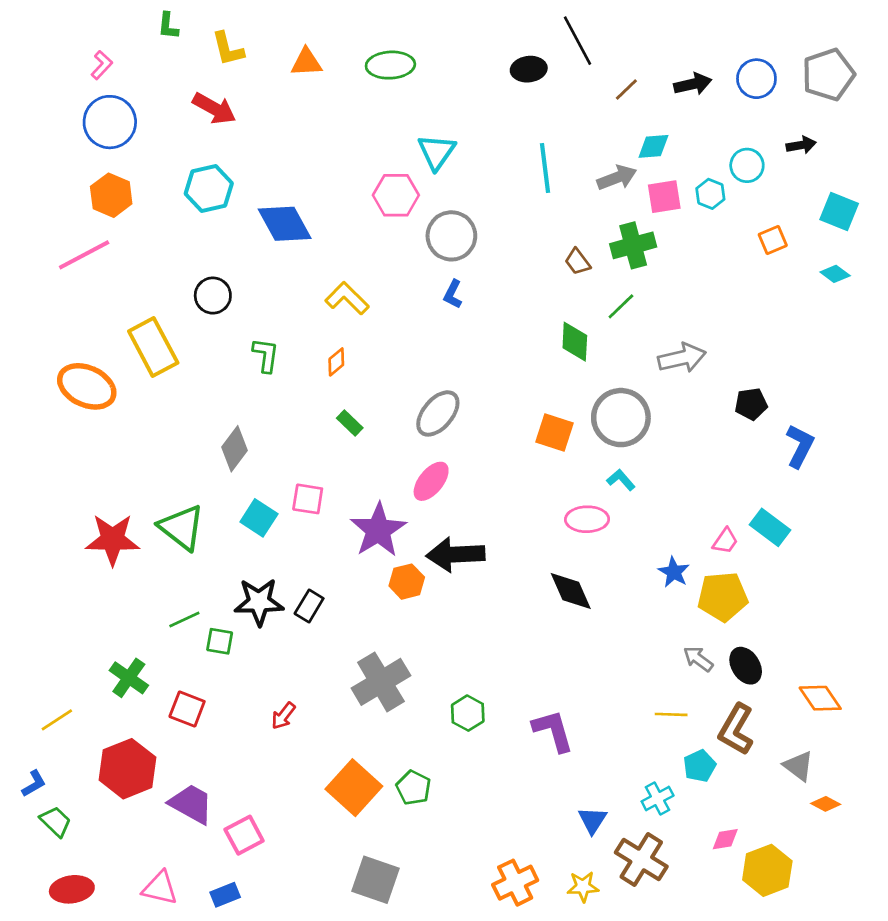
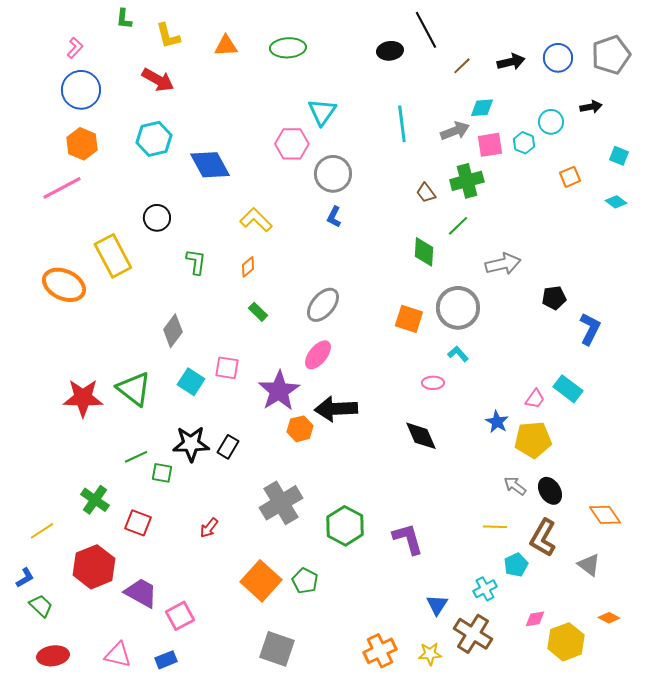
cyan square: (839, 211) -> (619, 156), size x0.7
pink ellipse: (587, 519) -> (433, 383), size x0.7
green hexagon: (468, 713) -> (345, 526), size x1.5
orange diamond: (826, 804) -> (609, 618), moved

